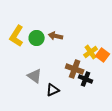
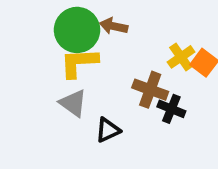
yellow L-shape: (17, 36) -> (79, 63), moved, turned 55
green circle: (37, 38) -> (77, 30), size x1.5

